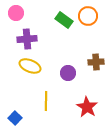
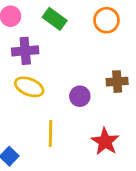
green rectangle: (64, 20) -> (55, 19), moved

